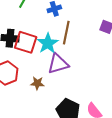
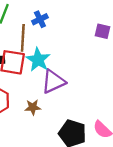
brown line: (66, 33) -> (23, 38), moved

